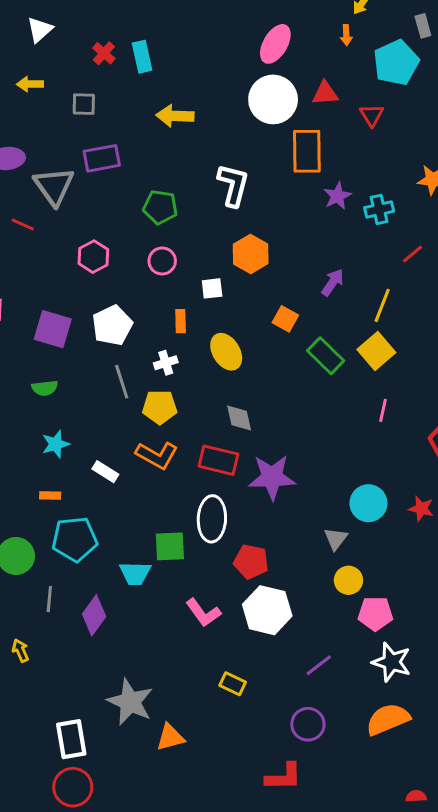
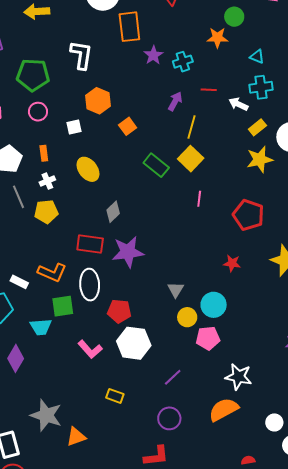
green pentagon: (160, 207) -> (33, 75), size x1.4
red line: (413, 254) -> (209, 90), turned 49
purple arrow: (333, 282) -> (175, 101), moved
orange square: (285, 319) -> (128, 126), moved, turned 30
orange rectangle: (181, 321) -> (44, 153), moved
gray diamond: (239, 418) -> (113, 212), moved, turned 65
orange L-shape: (157, 455) -> (52, 272), moved
white rectangle: (105, 472) -> (19, 282), moved
cyan circle: (368, 503) -> (214, 305), moved
white star: (392, 662) -> (238, 377), moved

